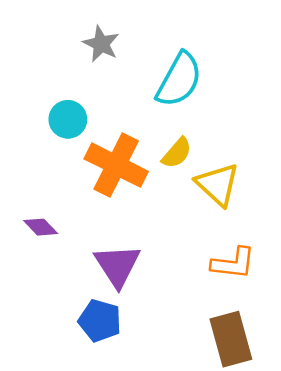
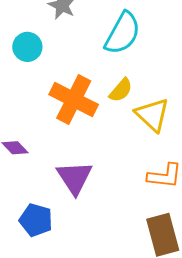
cyan circle: (68, 119) -> (27, 47), moved
blue pentagon: (100, 321) -> (36, 220), moved

